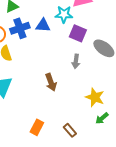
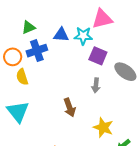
blue triangle: (43, 25) -> (61, 35), moved
yellow star: (95, 97) -> (103, 127), moved

